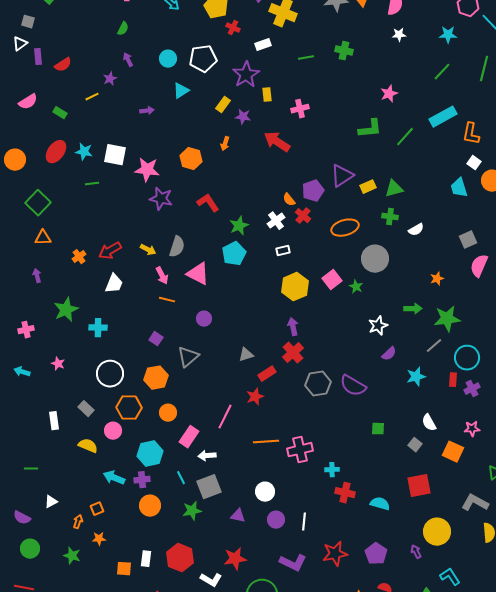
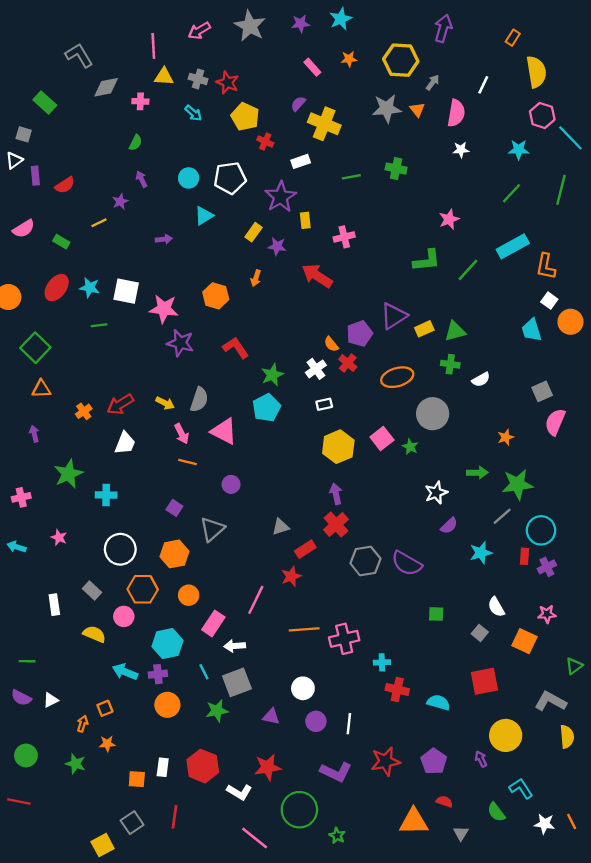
purple semicircle: (22, 518) -> (21, 698), moved

